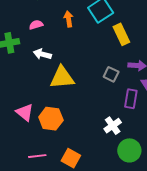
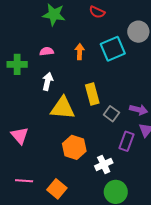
yellow rectangle: (121, 34) -> (92, 94), moved
white arrow: (42, 54) -> (48, 81), turned 78
orange hexagon: (51, 119) -> (74, 147), moved

